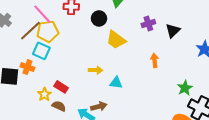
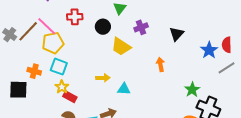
purple cross: (148, 24) -> (141, 27), moved
brown line: (30, 31) -> (28, 31), moved
cyan square: (41, 51) -> (59, 67), moved
orange cross: (27, 67) -> (34, 71), moved
yellow star: (44, 94) -> (62, 87), moved

